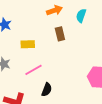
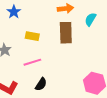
brown rectangle: (60, 34) -> (66, 33), size x1.5

